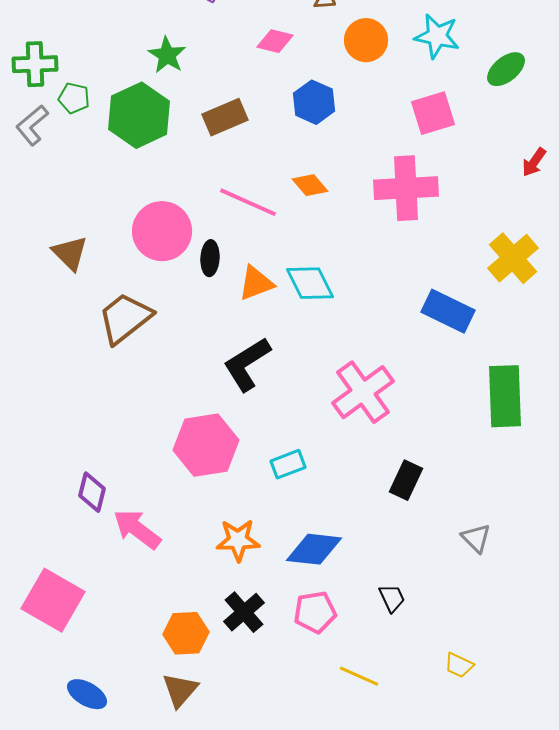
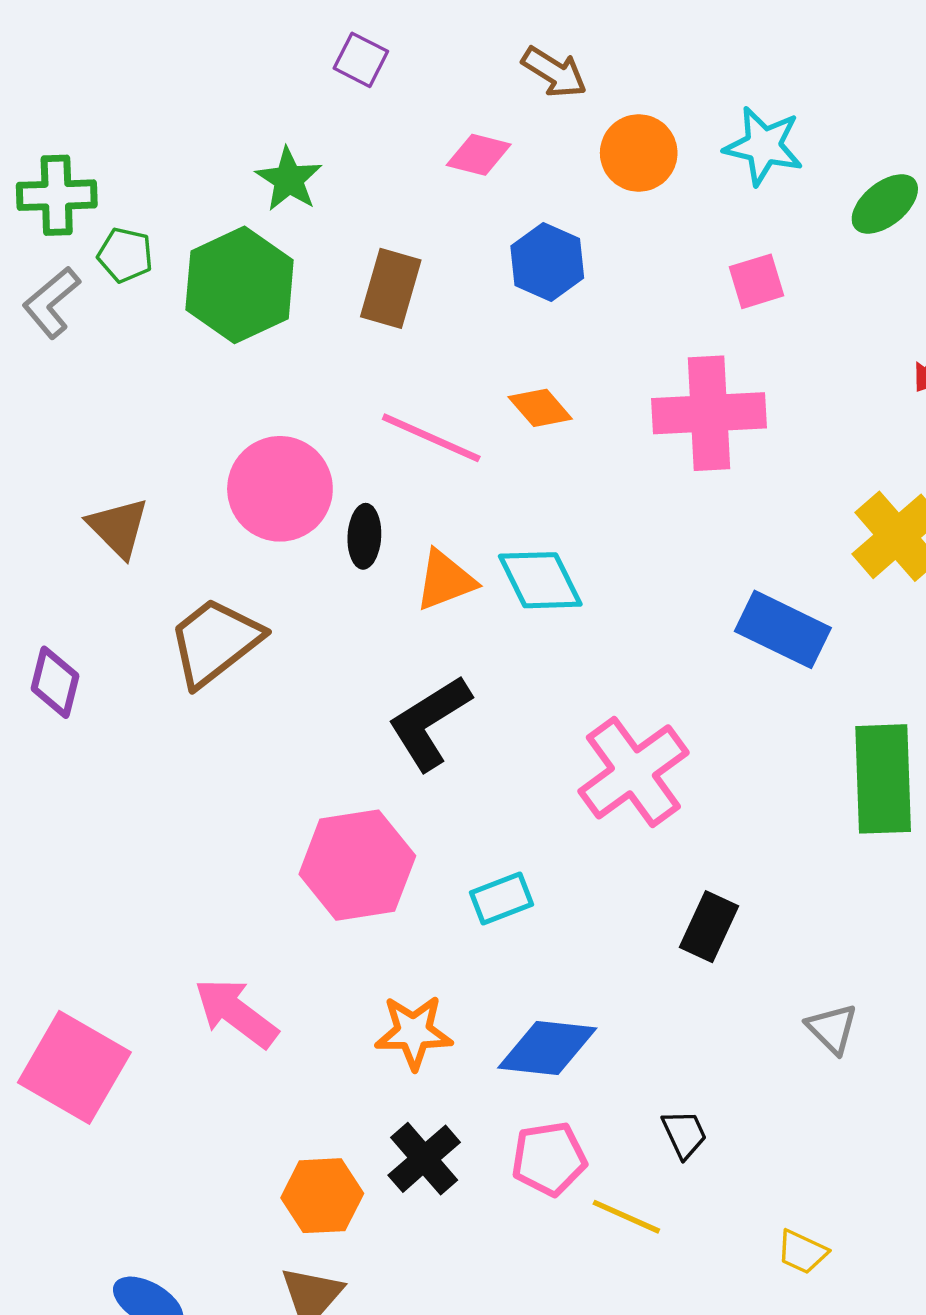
pink square: (433, 113) -> (756, 281), size x0.7
brown rectangle: (225, 117) -> (391, 288), turned -51
purple diamond: (92, 492) -> (55, 682), moved
pink square: (53, 600) -> (74, 1067), moved
yellow line: (359, 676) -> (626, 1217), moved

